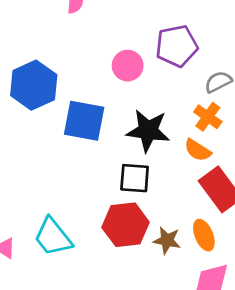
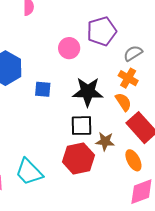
blue square: (84, 121) -> (43, 89), size x0.6
orange semicircle: (198, 150) -> (123, 102), turned -150
brown star: (167, 240) -> (105, 141), moved

